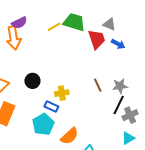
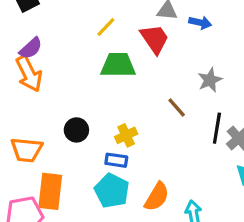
green trapezoid: (74, 22) -> (118, 65), moved
yellow line: (54, 27) -> (106, 27), moved
blue arrow: (118, 44) -> (200, 23), moved
gray star: (120, 86) -> (210, 80), moved

